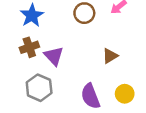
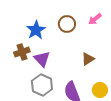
blue star: (32, 16) -> (36, 30), moved
gray hexagon: (39, 88) -> (42, 85), moved

